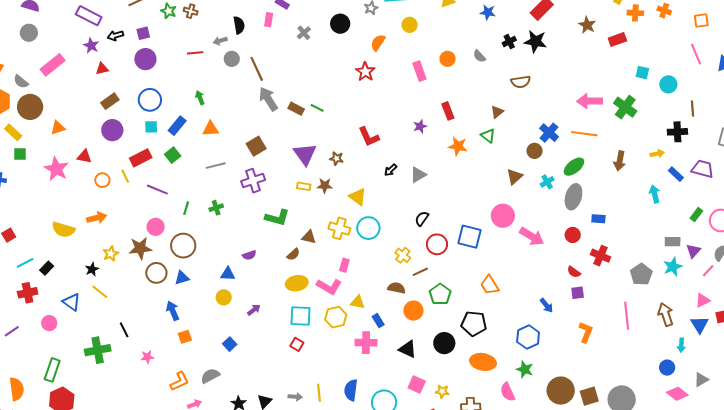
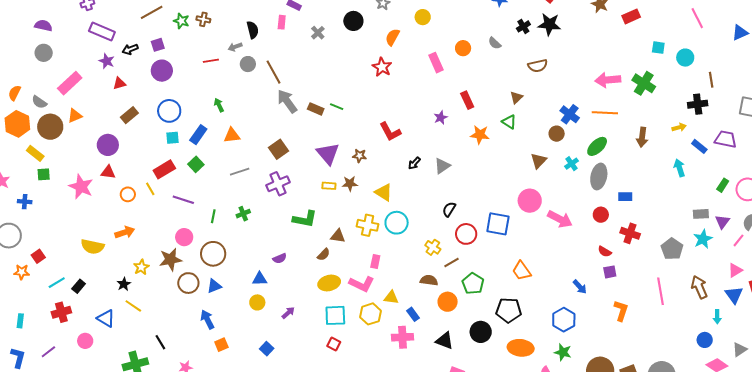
pink line: (696, 54) -> (697, 18), moved
orange triangle: (58, 128) -> (75, 116), moved
purple circle: (112, 130) -> (108, 145), moved

